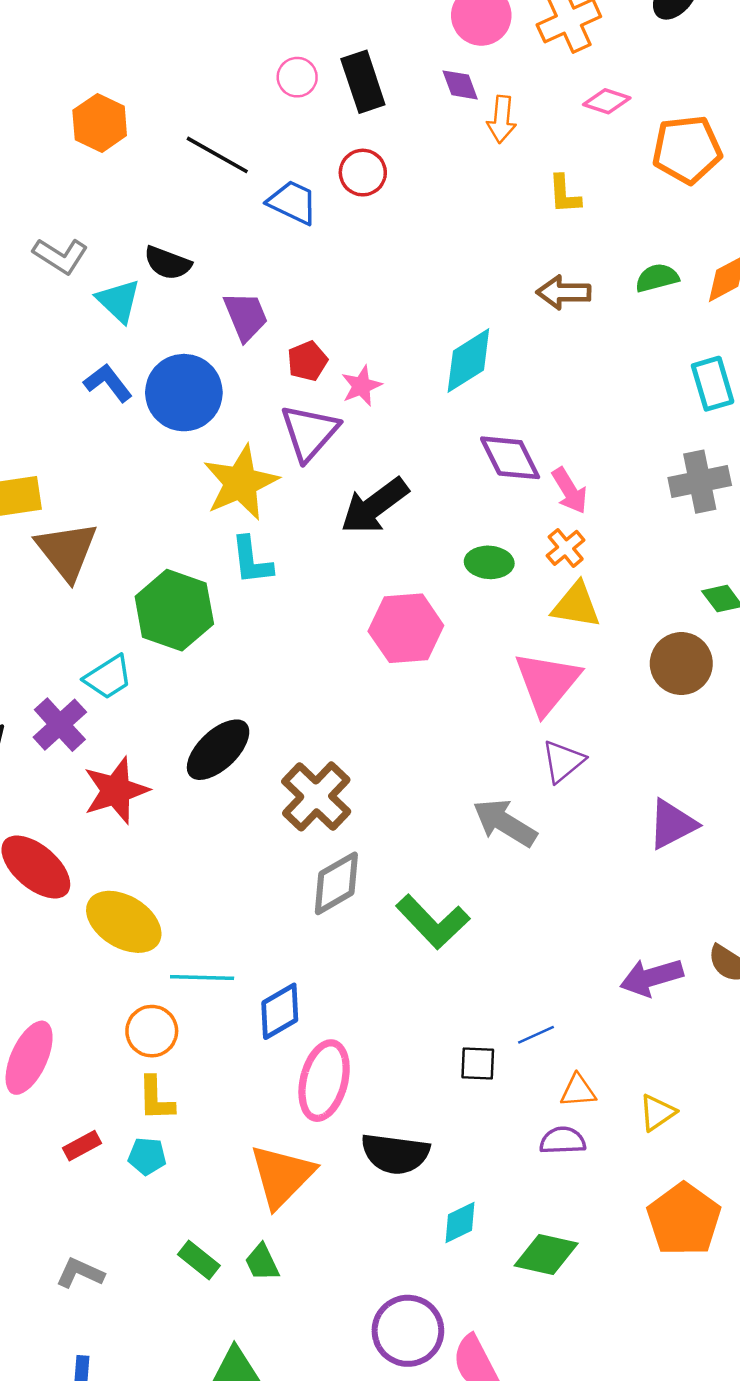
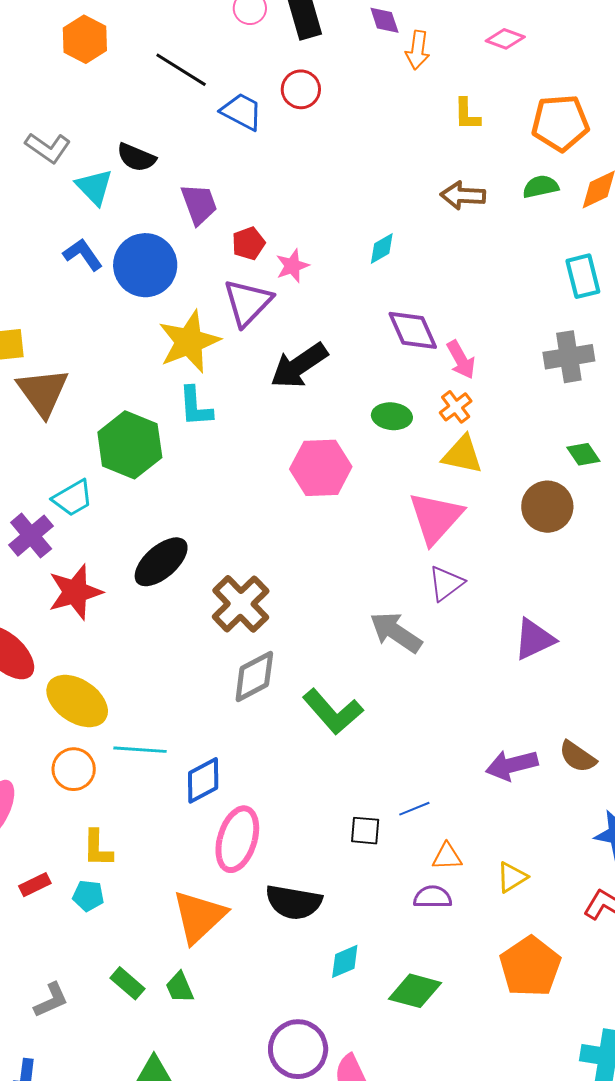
orange pentagon: (687, 149) -> (560, 123), moved
cyan diamond: (468, 360) -> (382, 249), size x0.6
orange circle: (152, 1031) -> (74, 769), moved
gray L-shape: (80, 1273) -> (51, 1000), moved, turned 129

